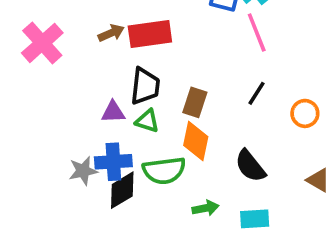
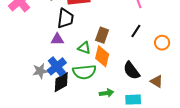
black trapezoid: (145, 86) -> (65, 18), moved
green triangle: (147, 121) -> (84, 48), moved
blue cross: (113, 162) -> (57, 66), turned -36
brown triangle: (318, 180) -> (157, 81), moved

